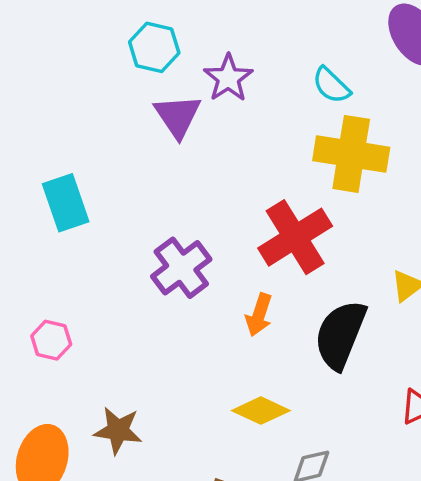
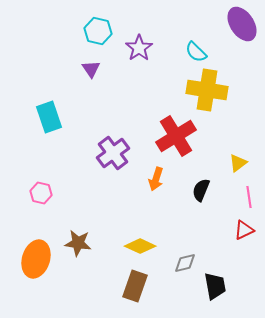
purple triangle: (178, 116) -> (91, 69), moved, size x0.7
black semicircle: (340, 335) -> (201, 190), size x0.6
yellow diamond: (261, 411) -> (140, 246), moved

